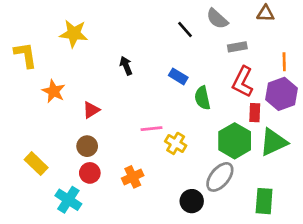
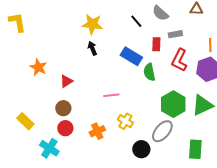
yellow star: (74, 34) -> (92, 24), moved
yellow L-shape: (25, 55) -> (17, 22), moved
blue rectangle: (178, 76) -> (131, 56), size x1.5
red rectangle: (255, 113) -> (156, 44), moved
yellow cross: (176, 143) -> (125, 121), moved

